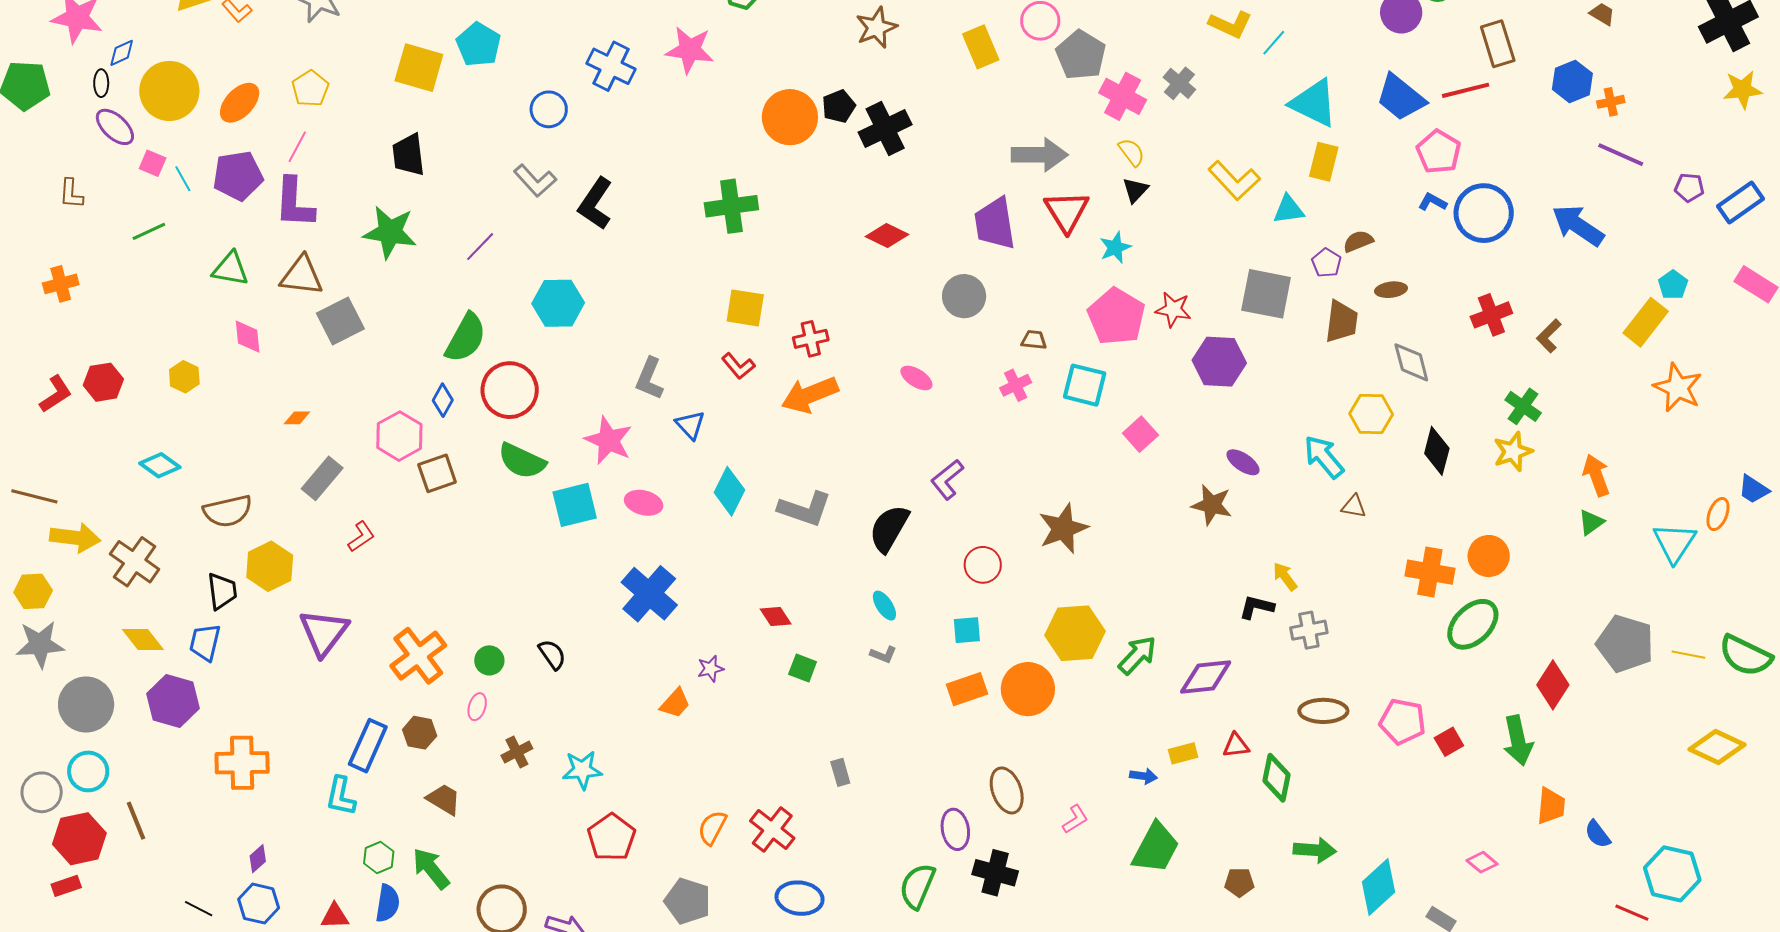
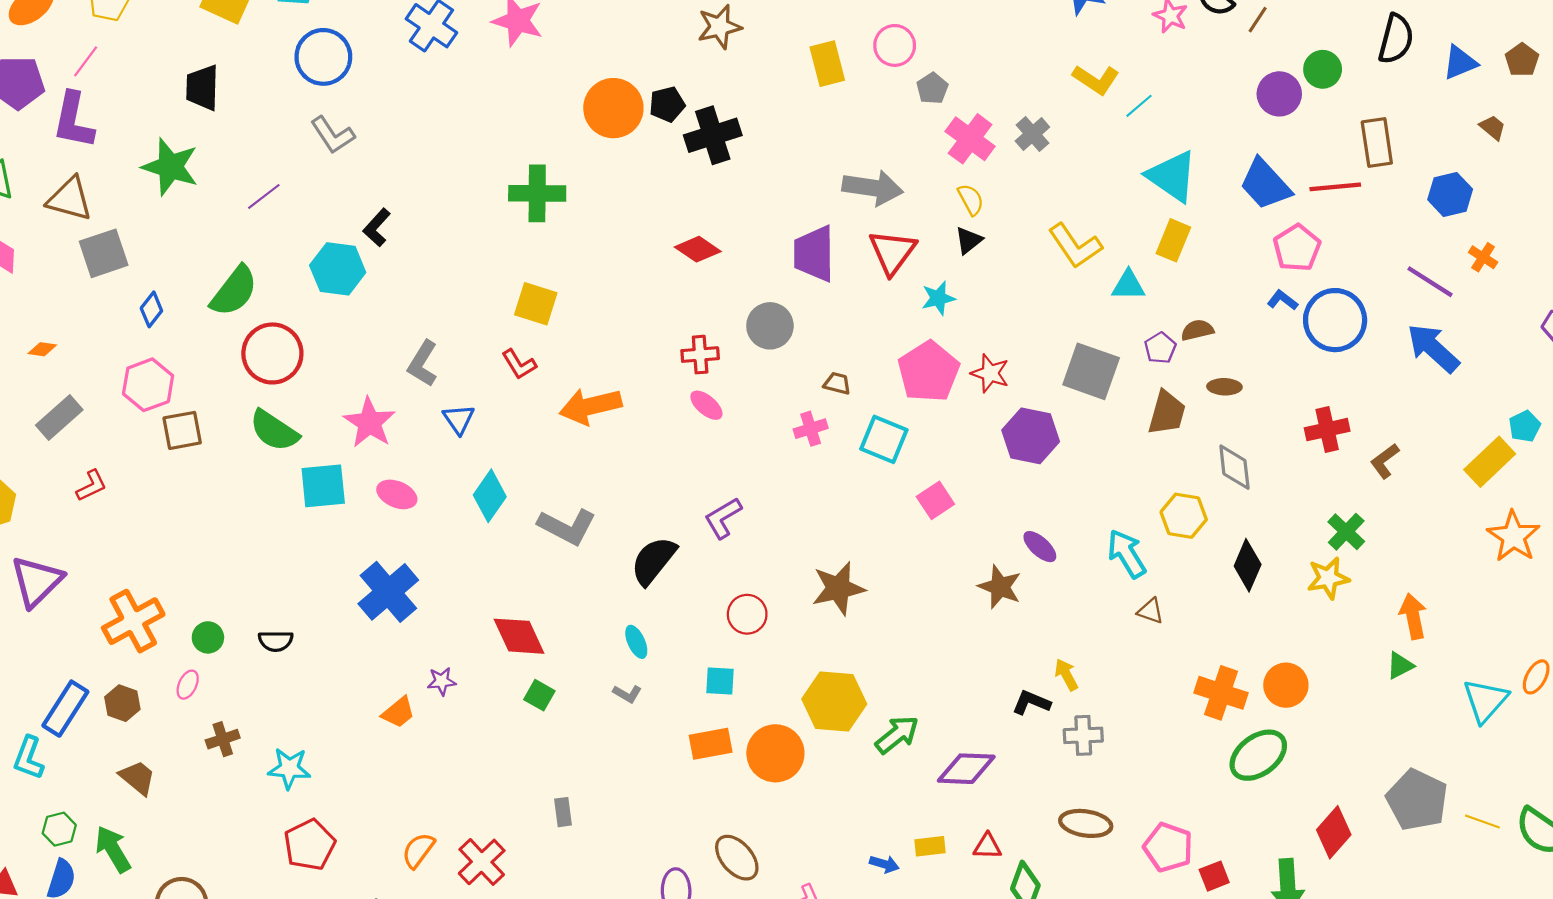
gray pentagon: (1081, 55) -> (932, 88), size x0.6
orange cross: (1611, 102) -> (1483, 257), moved, turned 36
blue circle: (549, 109) -> (323, 57), moved, size x1.4
purple line: (1621, 155) -> (1430, 282), moved
black L-shape: (595, 204) -> (377, 227), moved, size x0.7
red cross: (811, 339) -> (700, 355), moved
blue diamond: (443, 400) -> (151, 309), moved
red diamond: (776, 616) -> (519, 636), size x1.6
black semicircle: (552, 654) -> (276, 641), turned 116
brown ellipse: (1007, 790) -> (737, 858), turned -30

